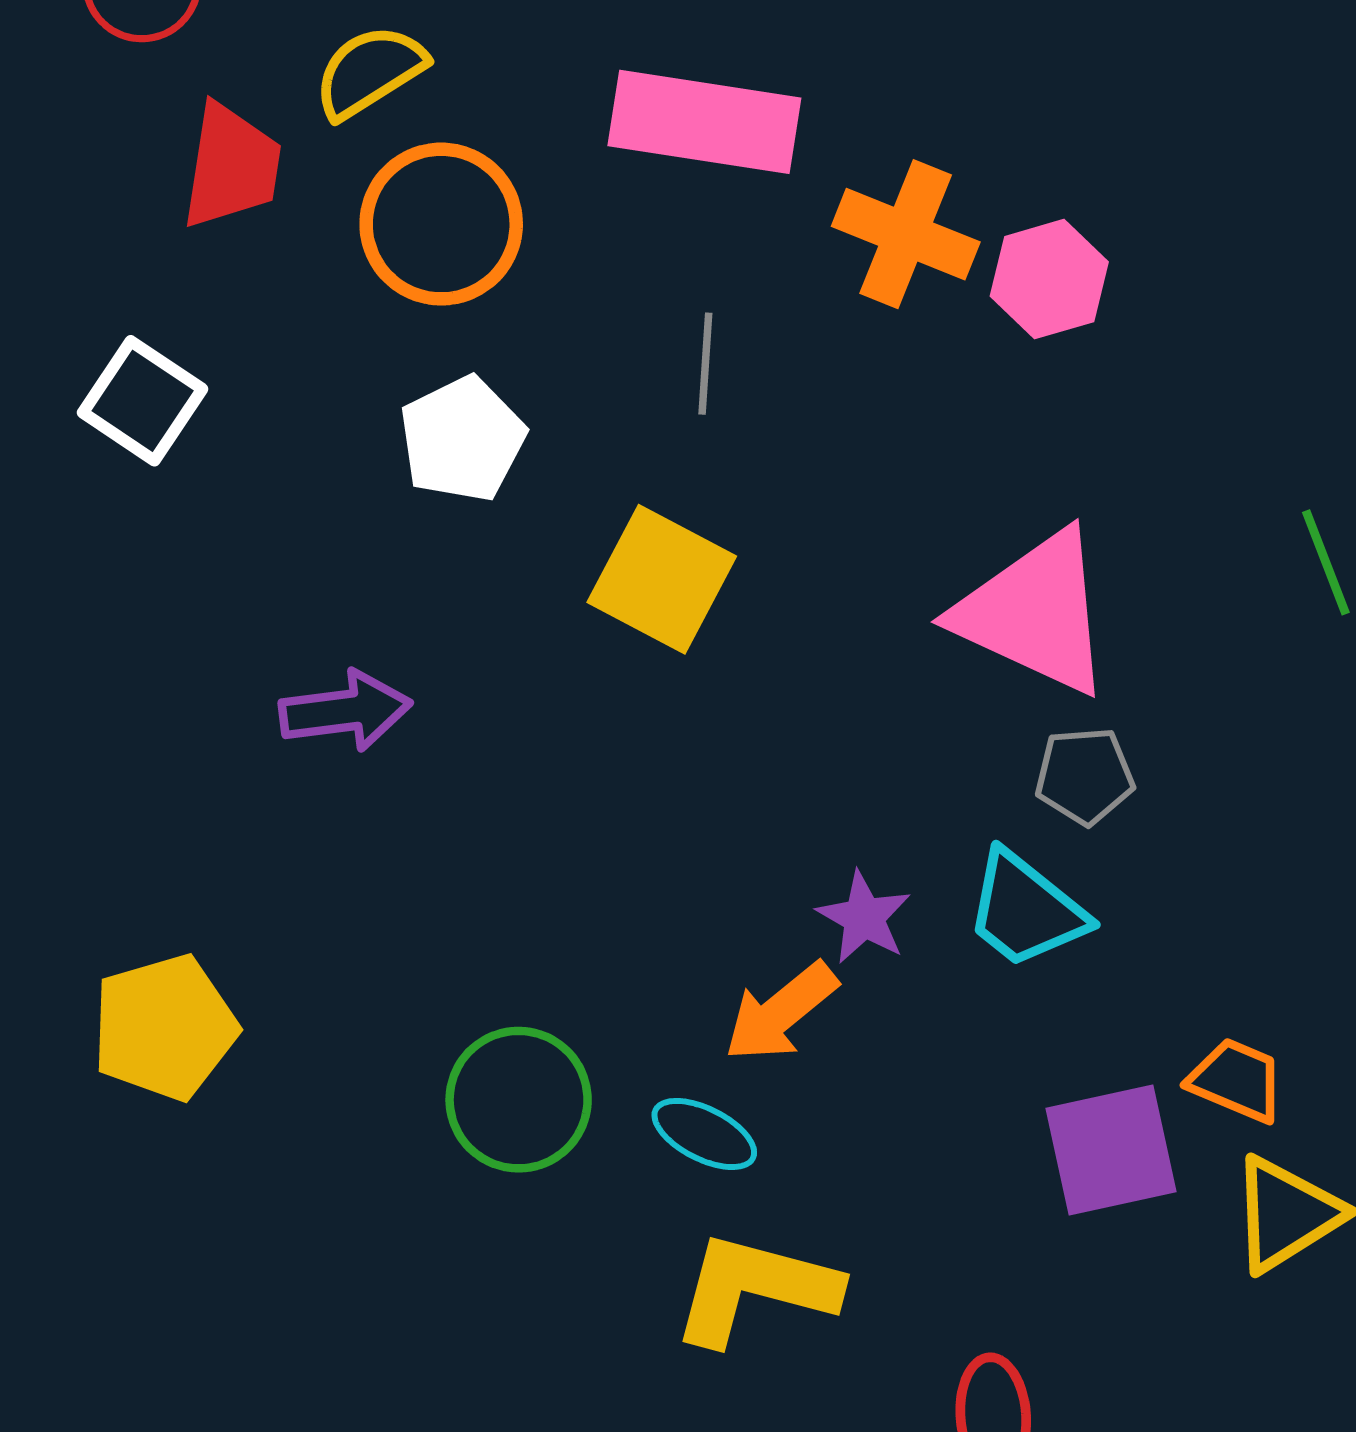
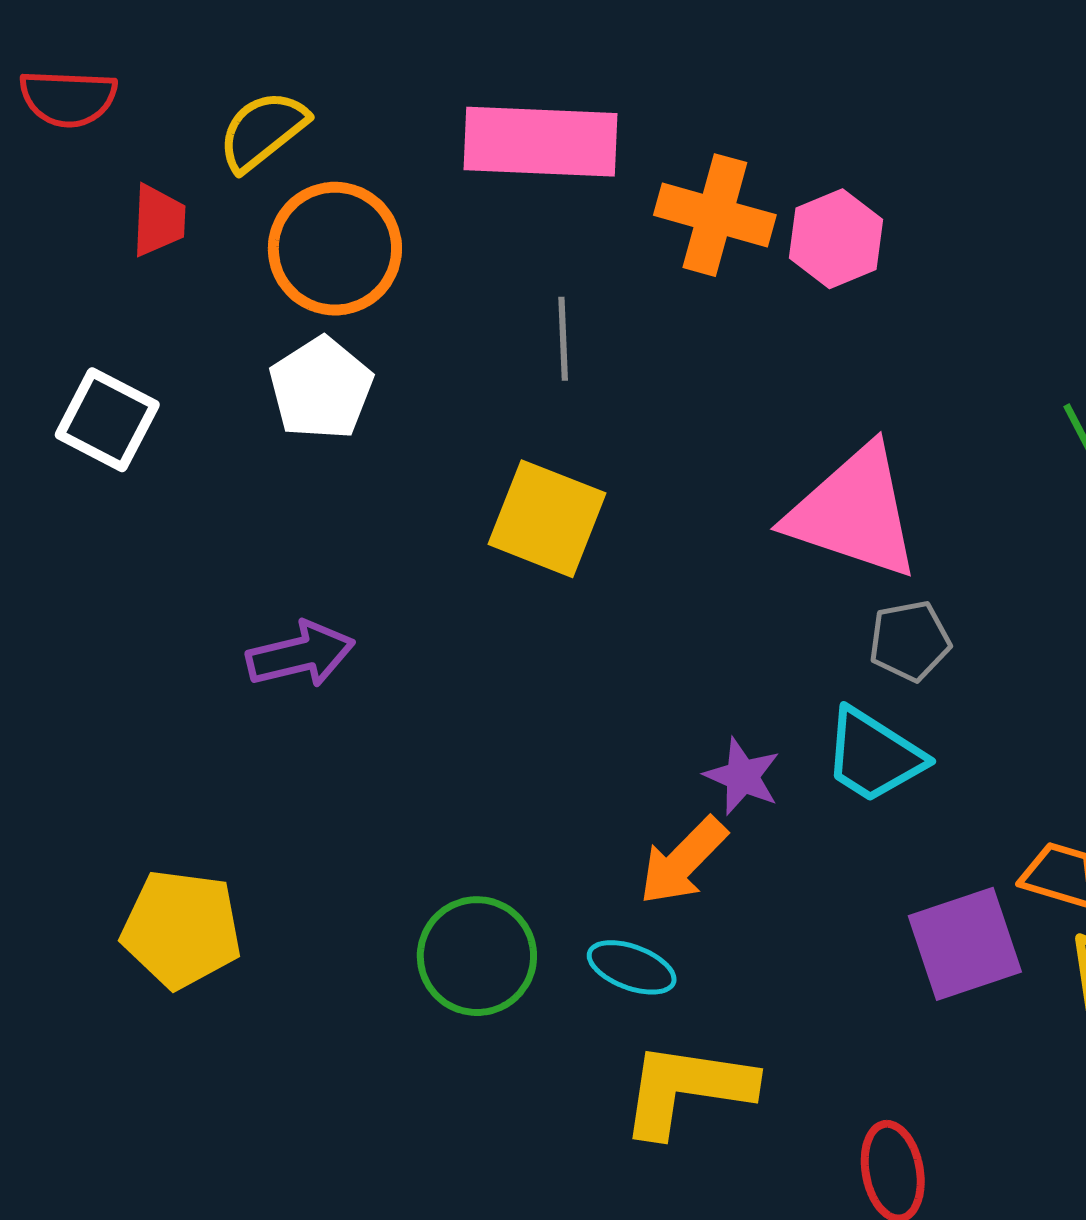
red trapezoid: (231, 166) -> (159, 220), size x0.7
white pentagon: (462, 439) -> (321, 388), moved
yellow pentagon: (164, 1027) -> (181, 929), turned 30

